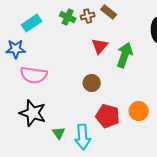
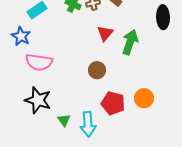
blue star: (16, 49) -> (21, 36), turned 30

